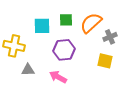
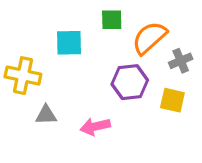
green square: (66, 20) -> (112, 20), moved
purple hexagon: (64, 50) -> (130, 82), moved
pink arrow: (58, 77) -> (95, 126), turned -42

